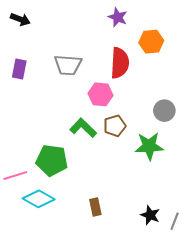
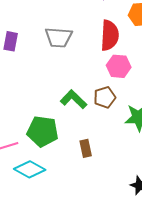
pink hexagon: (100, 94) -> (119, 66), moved
brown rectangle: (95, 207) -> (86, 148), moved

